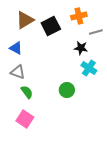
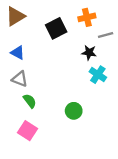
brown triangle: (25, 20) -> (15, 16), moved
green circle: (67, 90) -> (74, 111), moved

